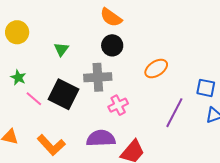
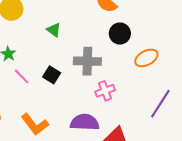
black circle: (112, 45) -> (120, 33), moved
green triangle: (61, 49) -> (54, 30), turned -35
black square: (64, 94) -> (52, 75), size x0.6

